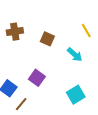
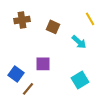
purple square: (37, 78) -> (43, 64), turned -35

